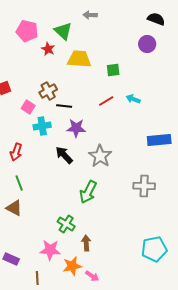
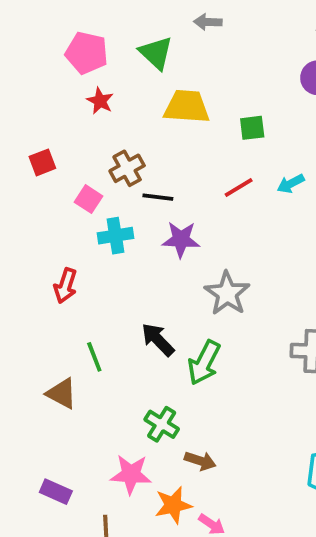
red star: (48, 49) -> (100, 101), moved
cyan arrow: (133, 99) -> (291, 184), turned -48
black arrow: (64, 155) -> (158, 340), moved
green line: (19, 183) -> (94, 357), moved
brown arrow: (86, 243) -> (200, 461), turned 112

